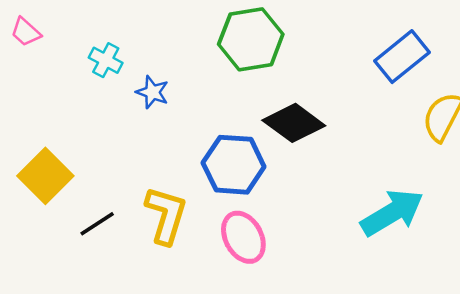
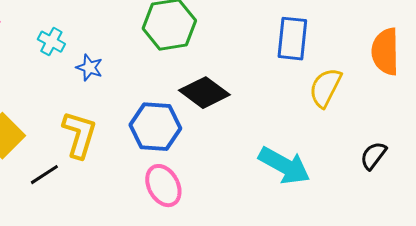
blue rectangle: (402, 57) -> (292, 39), turned -45
cyan arrow: (392, 213) -> (284, 166), turned 60
yellow L-shape: (166, 215) -> (79, 135), moved

